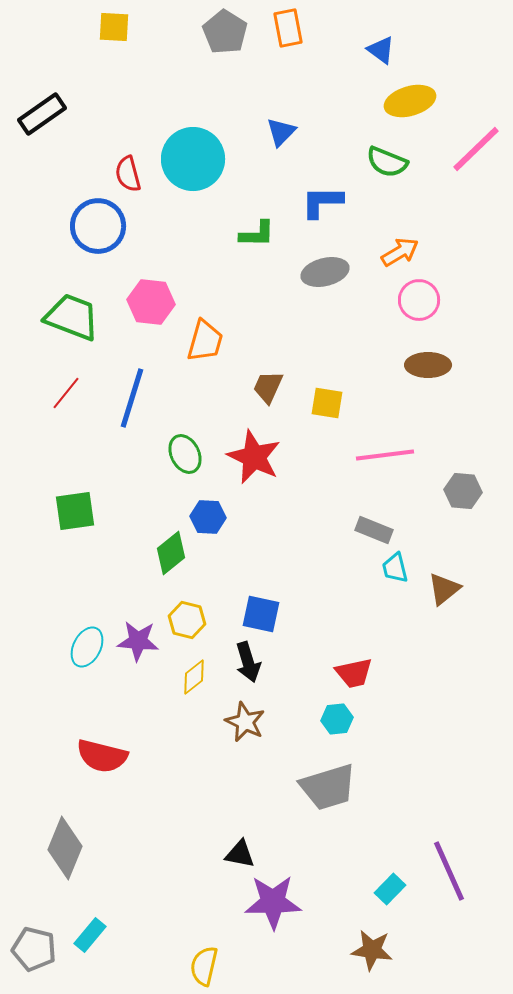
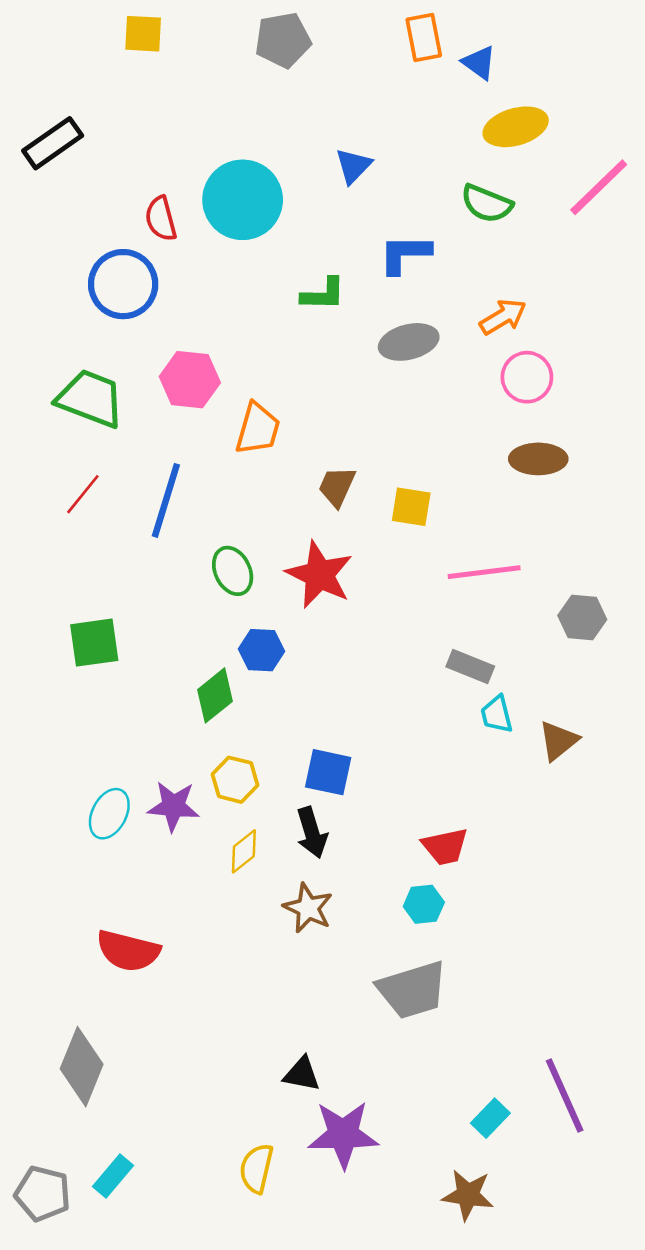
orange rectangle: (288, 28) -> (424, 38), moved
gray pentagon: (225, 32) -> (283, 40), turned 30
yellow semicircle: (204, 966) -> (256, 1168), moved

